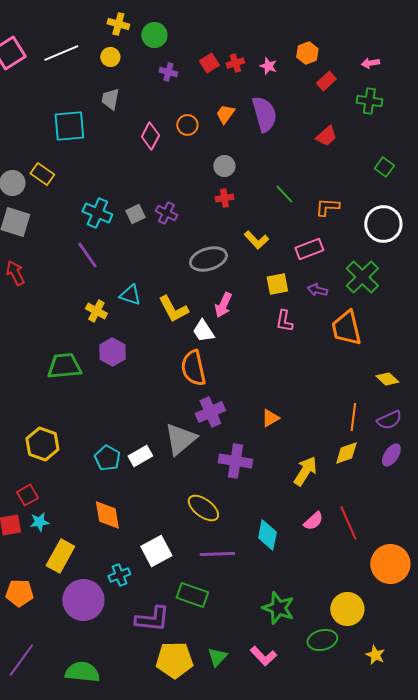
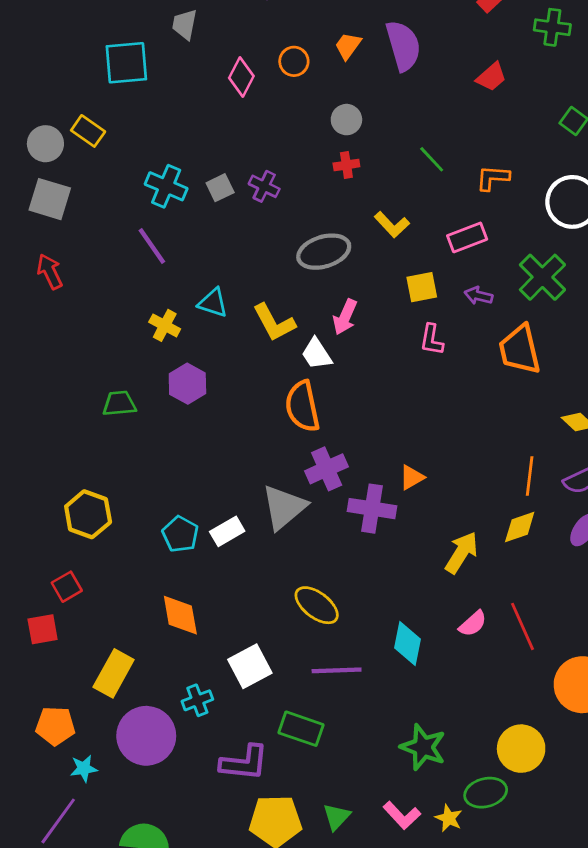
green trapezoid: (64, 366) -> (119, 404), size x0.7
purple cross: (235, 461) -> (372, 509), moved
cyan star: (39, 522) -> (84, 768), moved
yellow star: (375, 655) -> (449, 818), moved

